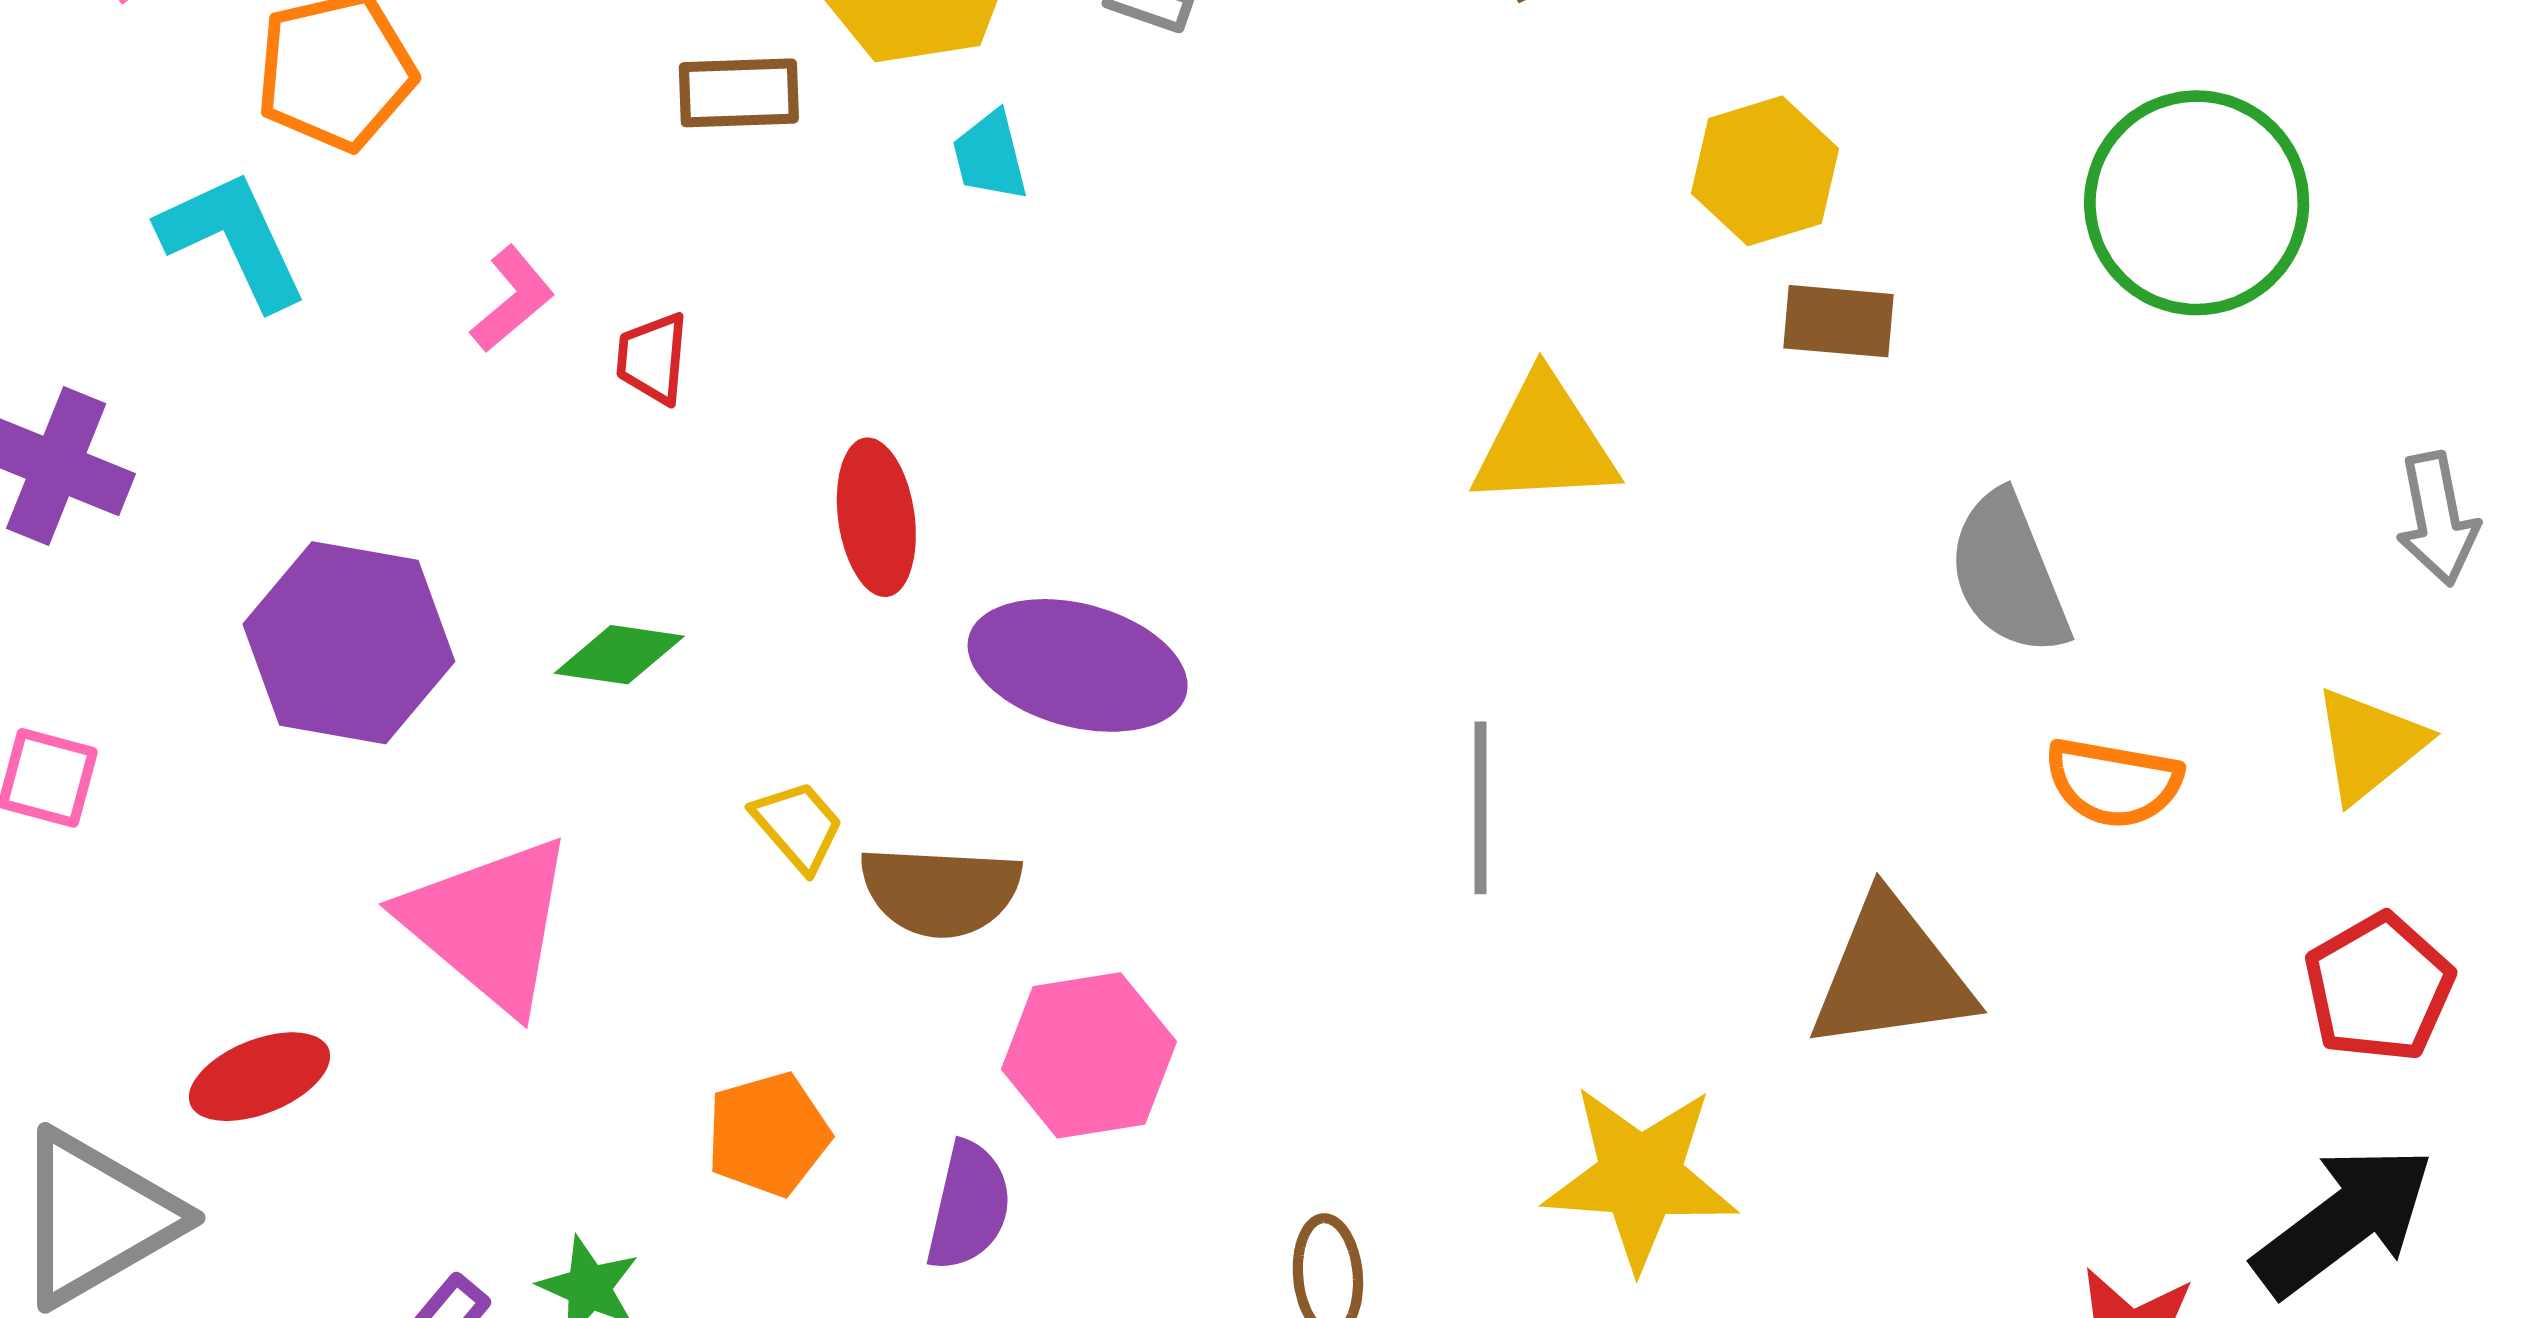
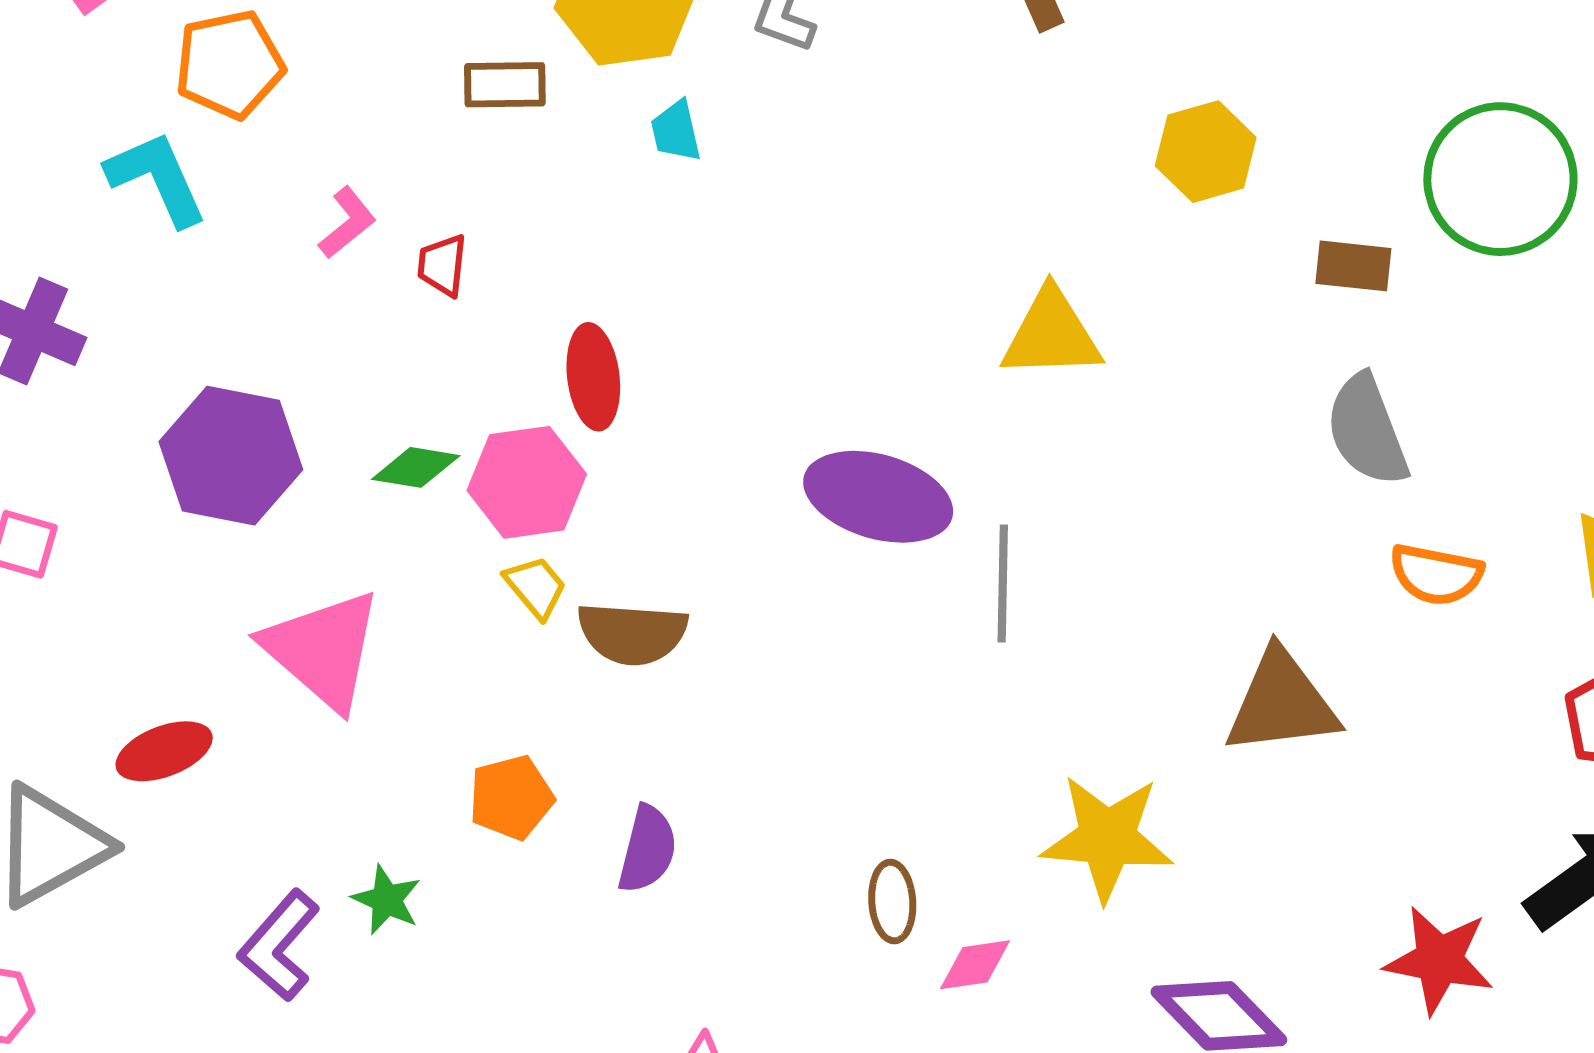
brown rectangle: (1838, 321) -> (1353, 266), moved
purple ellipse: (1078, 665) -> (878, 497), moved
pink hexagon: (1089, 1055) -> (527, 482), moved

